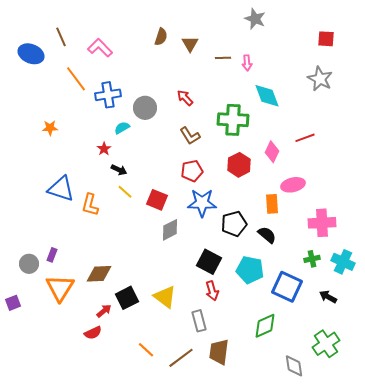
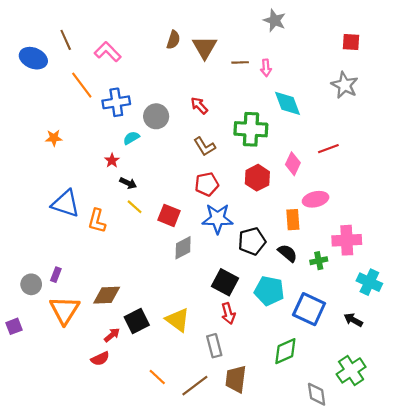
brown triangle: (190, 44) -> (205, 47), size x1.4
green cross: (312, 259) -> (319, 261), moved

